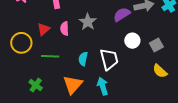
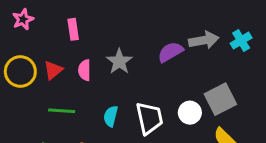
white circle: (132, 41) -> (190, 113), moved
yellow circle: (21, 43) -> (20, 72), moved
gray square: (156, 45) -> (220, 99), size x1.5

